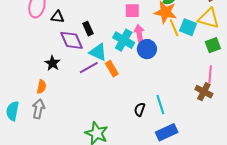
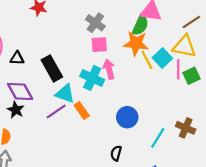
cyan square: (188, 27) -> (162, 58), turned 30
black rectangle: (88, 29) -> (52, 68), size x1.6
purple diamond: (72, 40) -> (20, 91), moved
blue circle: (147, 49) -> (127, 117), moved
pink line: (210, 74) -> (178, 69), moved
cyan line: (160, 105) -> (158, 138), moved, turned 54

